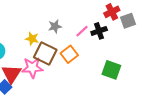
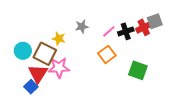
red cross: (112, 12) -> (144, 27), moved
brown square: (45, 54) -> (45, 54), moved
orange square: (69, 54) -> (107, 54), moved

